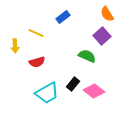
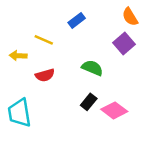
yellow arrow: (15, 46) -> (18, 56), turned 96
green semicircle: (87, 56) -> (92, 68), moved
cyan trapezoid: (47, 93) -> (19, 113), moved, turned 110

